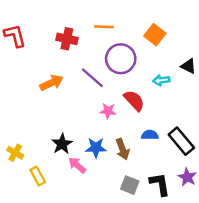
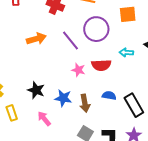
orange square: (155, 35) -> (128, 14), turned 36
red semicircle: (134, 101) -> (101, 65), turned 120
black star: (62, 144) -> (36, 90), turned -30
pink arrow: (77, 165) -> (44, 119), moved

